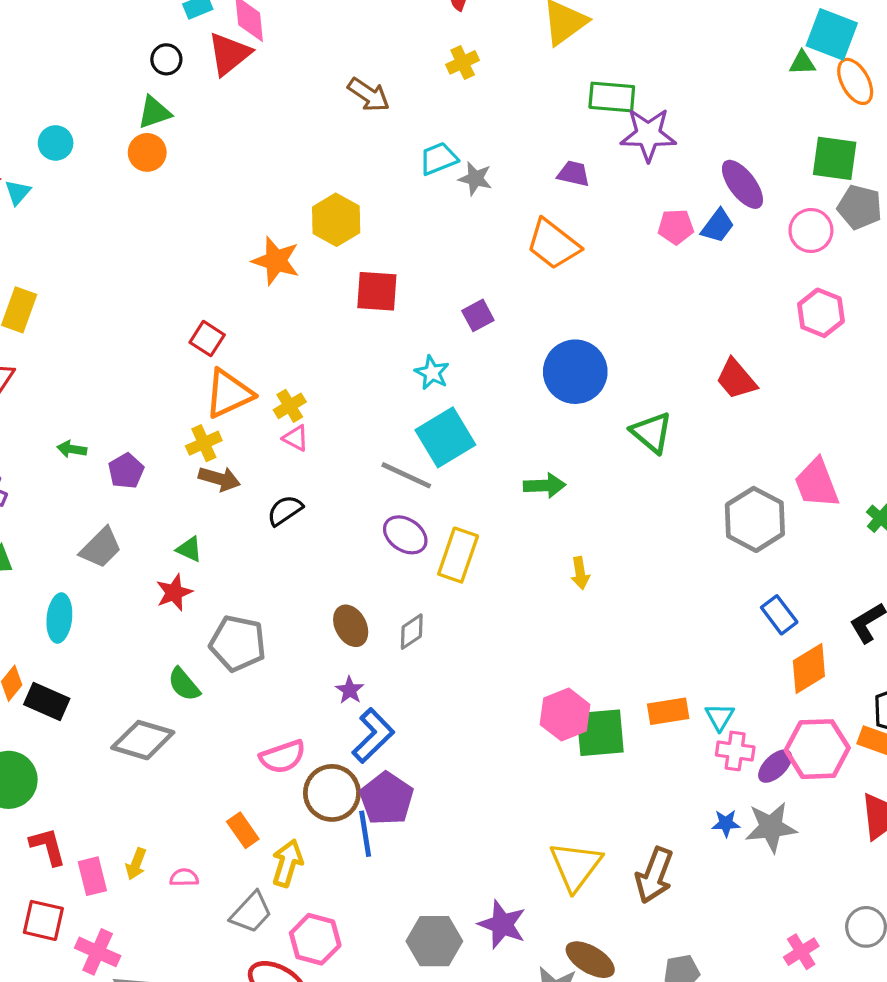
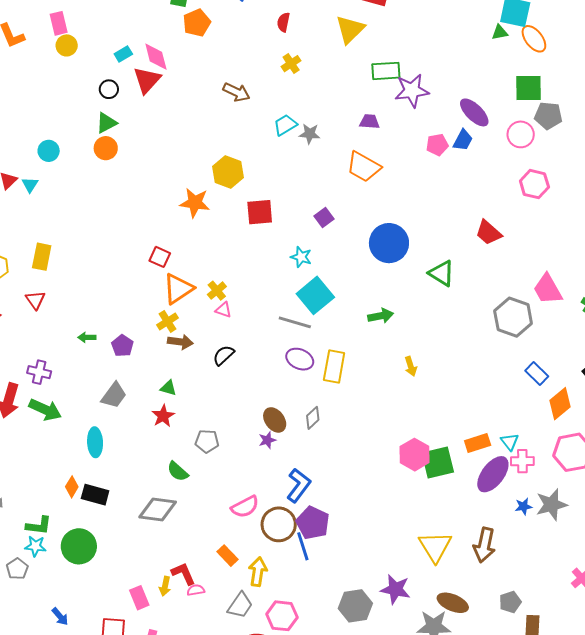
gray pentagon: (238, 643) -> (207, 441), size x0.7
purple star: (350, 690) -> (267, 440), moved, turned 30
purple ellipse: (775, 766) -> (493, 474), moved, size x1.6
red L-shape: (48, 846) -> (183, 574), moved

